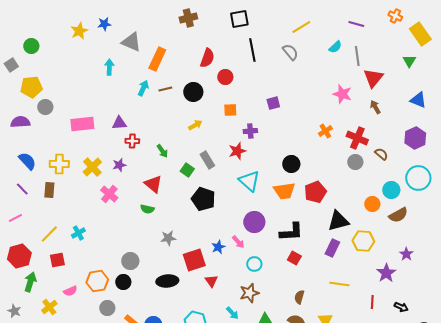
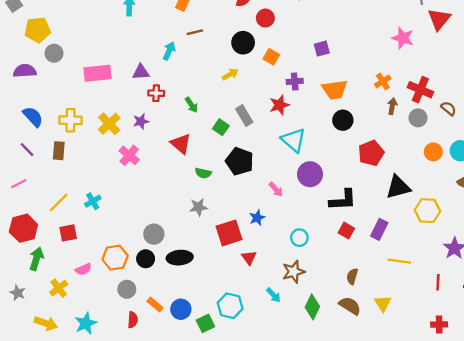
cyan arrow: (143, 88) -> (169, 51), moved
black circle: (193, 92) -> (243, 43), moved
brown arrow: (375, 107) -> (392, 106), moved, turned 40
orange square: (230, 110) -> (271, 57), turned 32
orange trapezoid: (284, 191) -> (335, 90), moved
orange circle: (372, 204) -> (433, 152), moved
green semicircle: (147, 209) -> (203, 173), moved
purple circle: (254, 222) -> (310, 174), moved
pink arrow: (238, 242) -> (276, 189), moved
purple rectangle: (332, 248) -> (379, 229), moved
black ellipse: (167, 281) -> (180, 258), moved

